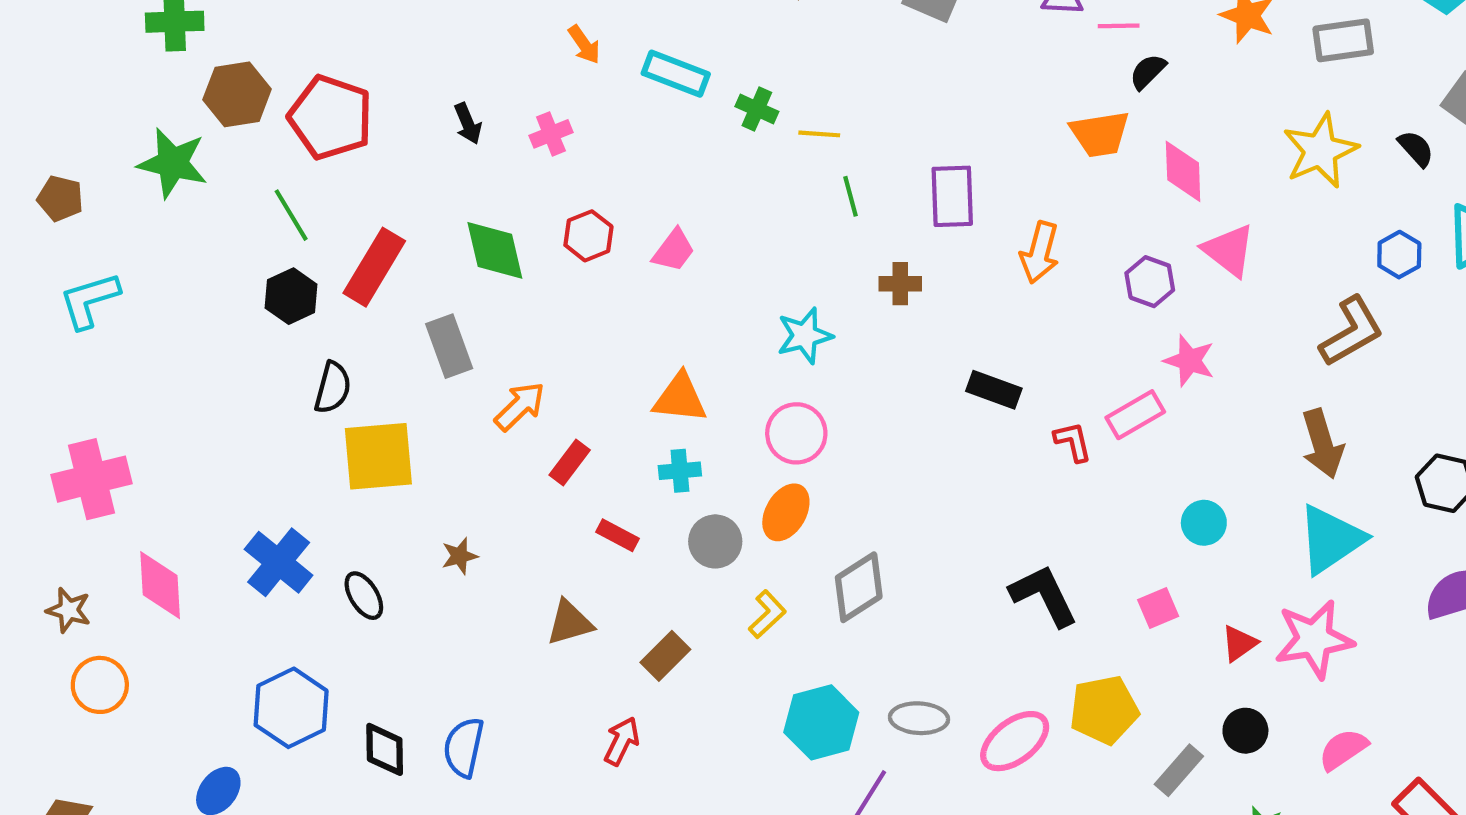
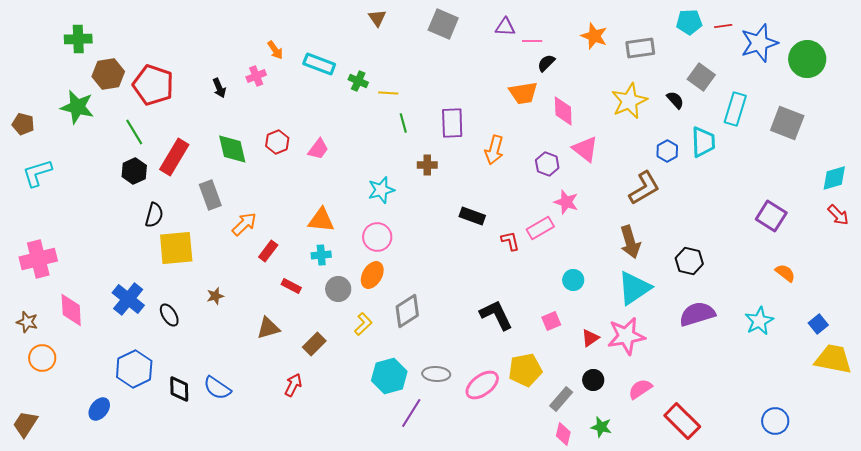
pink cross: (551, 134) -> (256, 76), moved
blue semicircle: (464, 747) -> (217, 388), turned -68

